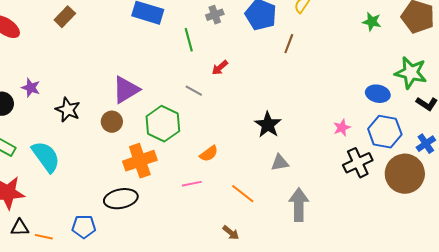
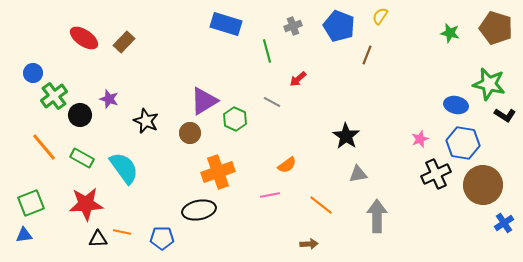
brown rectangle: (65, 17) -> (124, 42), moved
green hexagon: (163, 124) -> (235, 119), moved, size x0.7
blue cross: (426, 144) -> (504, 223), moved
brown arrow: (231, 233) -> (309, 244), turned -42
orange line: (44, 237) -> (122, 232), moved

